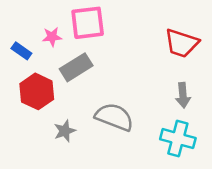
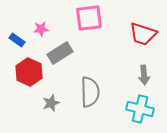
pink square: (88, 23) -> (89, 18), moved
gray semicircle: (114, 117) -> (90, 92), turned 68

